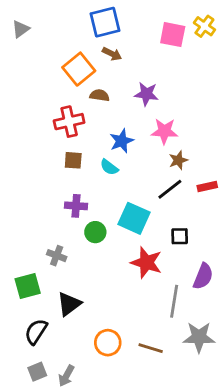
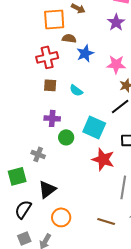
orange square: (79, 69) -> (54, 19), turned 35
purple star: (146, 94) -> (116, 22), moved, turned 30
blue star: (122, 141) -> (85, 53), moved
orange circle: (108, 343) -> (61, 217), moved

